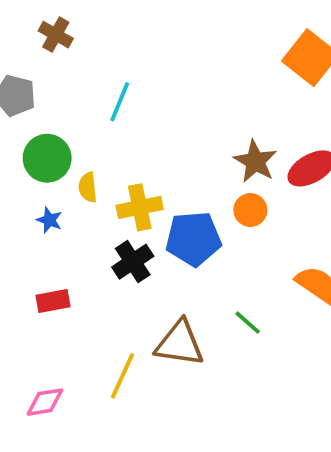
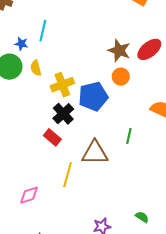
yellow semicircle: (88, 187) -> (36, 68), moved
blue star: (49, 220) -> (21, 44), moved
red rectangle: (53, 301) -> (52, 137), moved, turned 60
green line: (248, 323) -> (129, 136), turned 70

